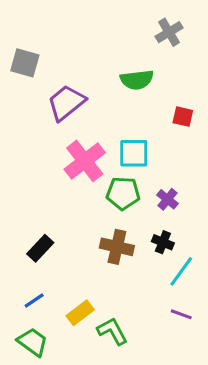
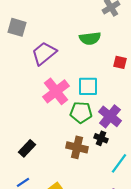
purple cross: (168, 199) -> (110, 116), size x1.6
black cross: (163, 242) -> (101, 138), moved

